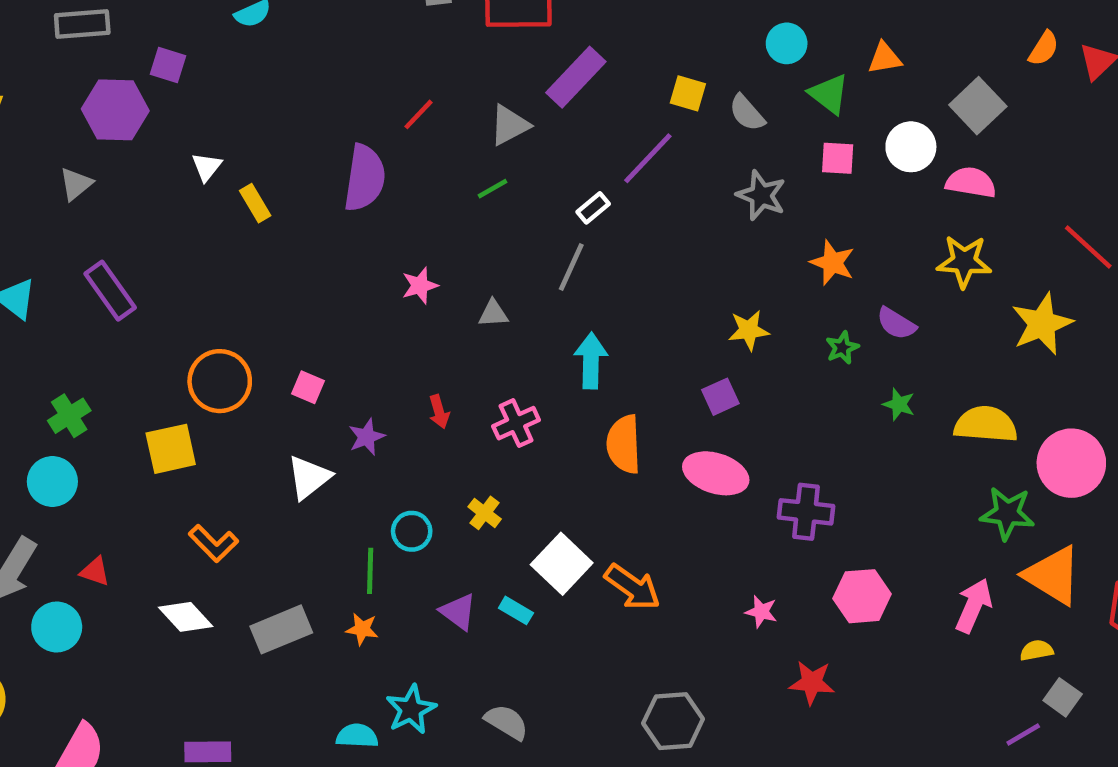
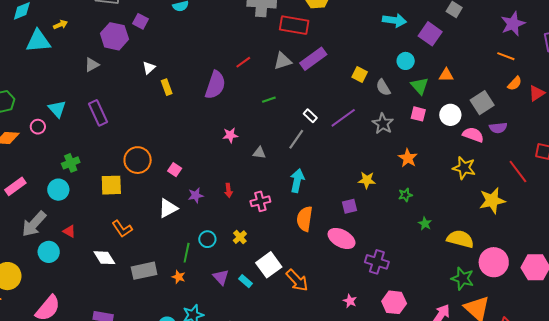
gray triangle: (509, 125) -> (283, 61), moved
purple line: (648, 158) -> (343, 118), moved
white rectangle: (593, 208) -> (310, 116), turned 72
purple semicircle: (896, 324) -> (498, 128), moved, turned -48

